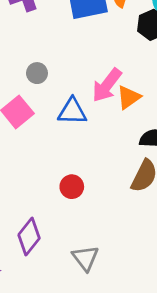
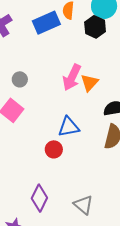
blue triangle: (72, 111) -> (69, 127), moved
red circle: (72, 187) -> (54, 149), moved

